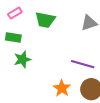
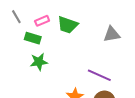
pink rectangle: (15, 13) -> (42, 21), moved

